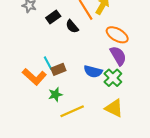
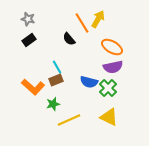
black rectangle: (53, 17) -> (29, 40), moved
purple semicircle: (118, 56) -> (113, 67), turned 108
cyan line: (48, 63) -> (57, 67), moved

